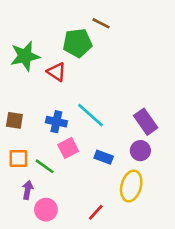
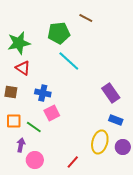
brown line: (101, 23) -> (86, 18), moved
red triangle: (56, 72) -> (23, 68), moved
cyan line: (91, 115) -> (69, 61), moved
purple circle: (140, 151) -> (123, 147), moved
blue rectangle: (104, 157) -> (116, 120), moved

